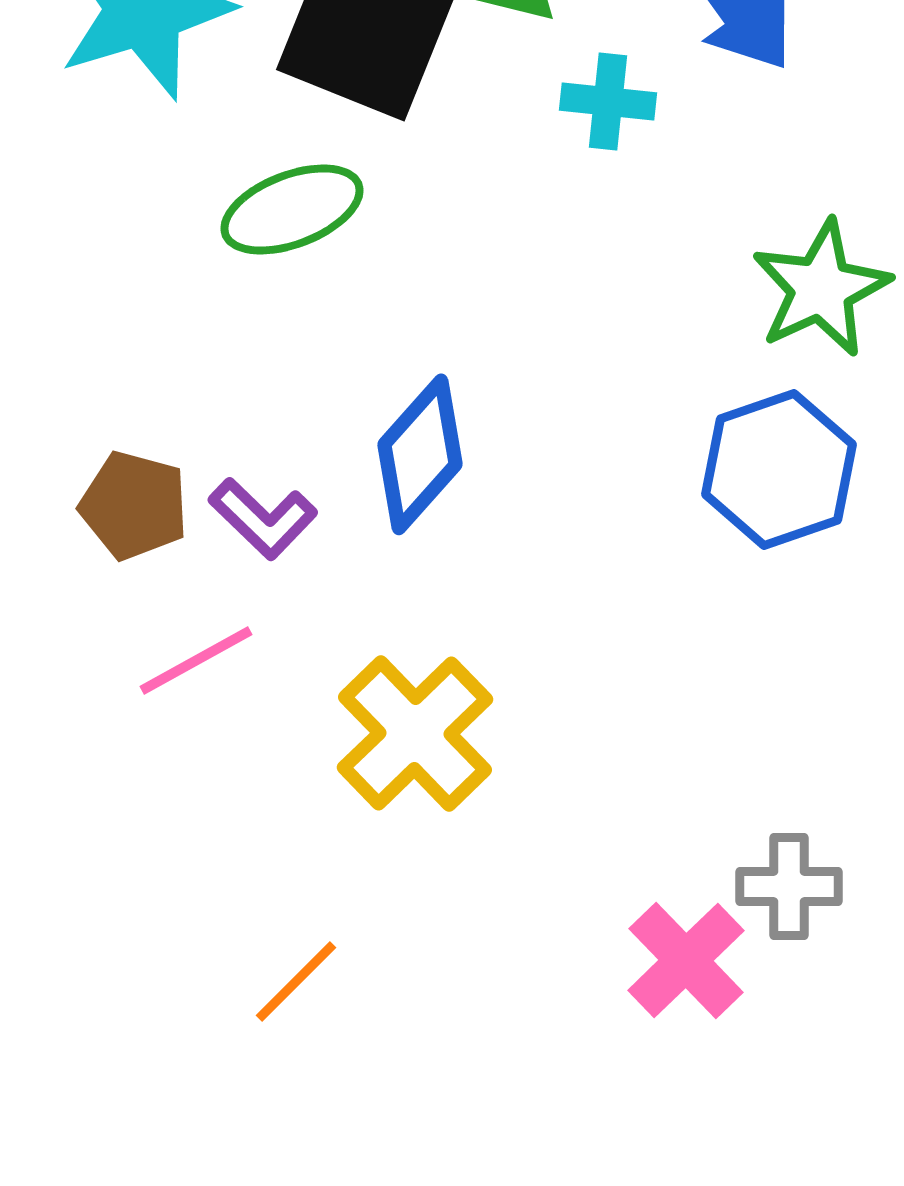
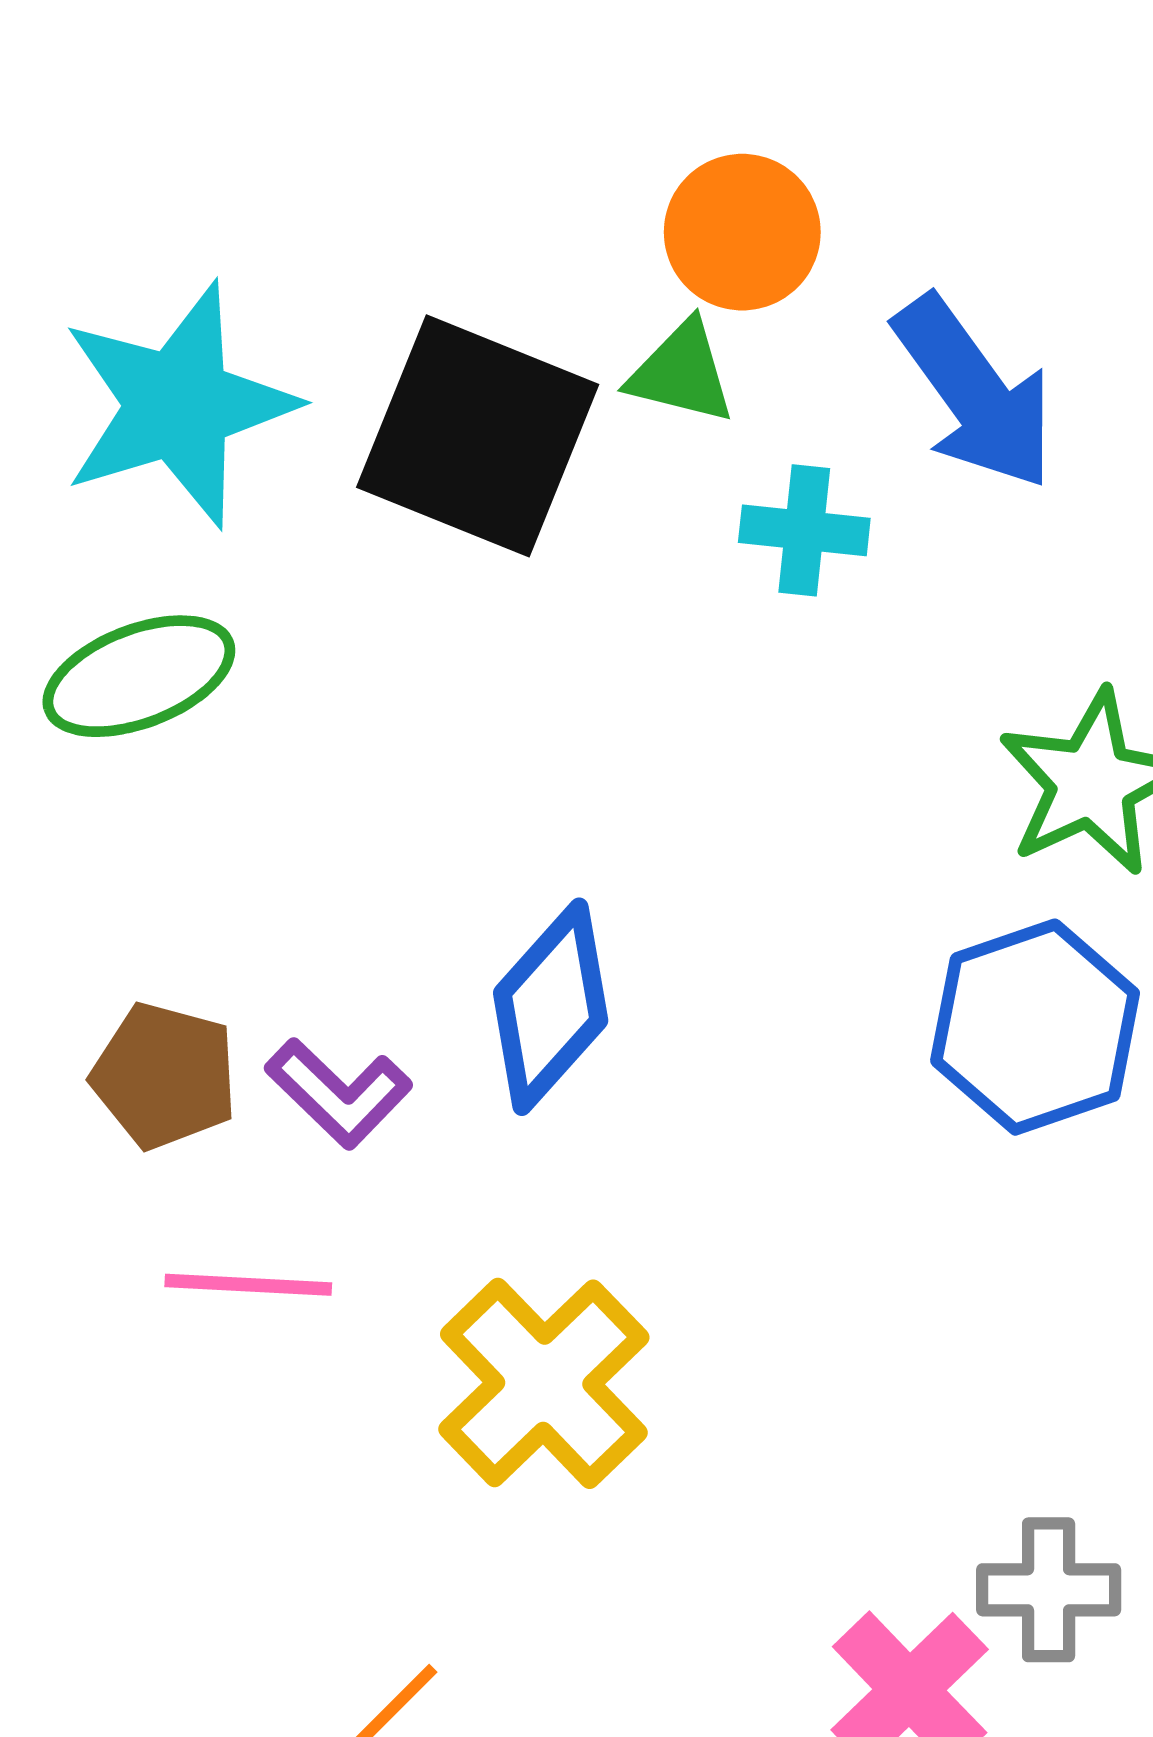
green ellipse: (292, 209) -> (139, 676), moved
pink line: (196, 660) -> (248, 1285), turned 32

